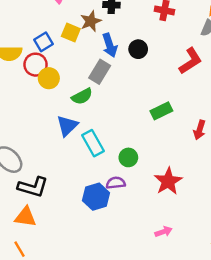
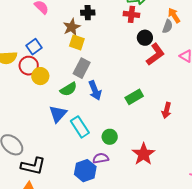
yellow square: (71, 32) -> (77, 42), moved
blue arrow: (110, 45) -> (95, 90), moved
black circle: (138, 49) -> (145, 38), moved

